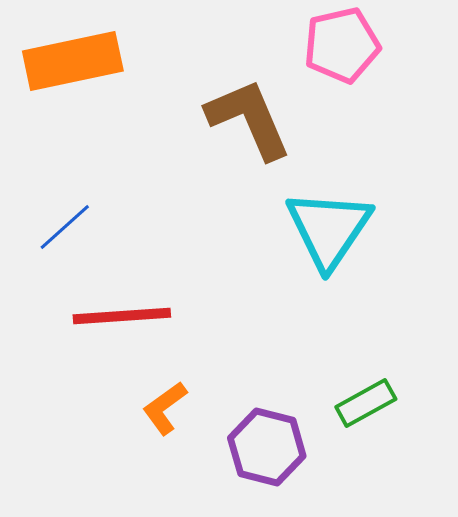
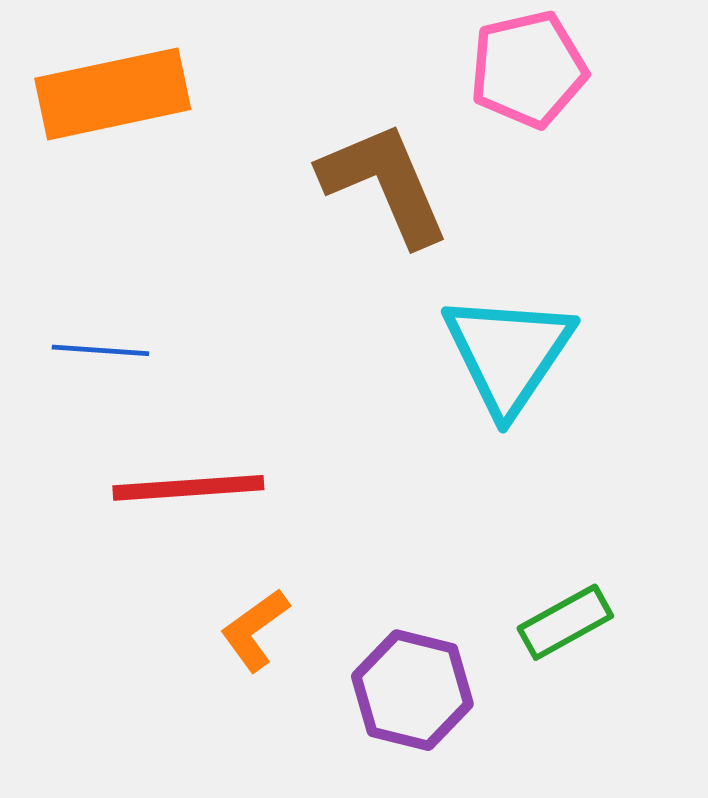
blue line: (65, 227) -> (100, 350), turned 46

